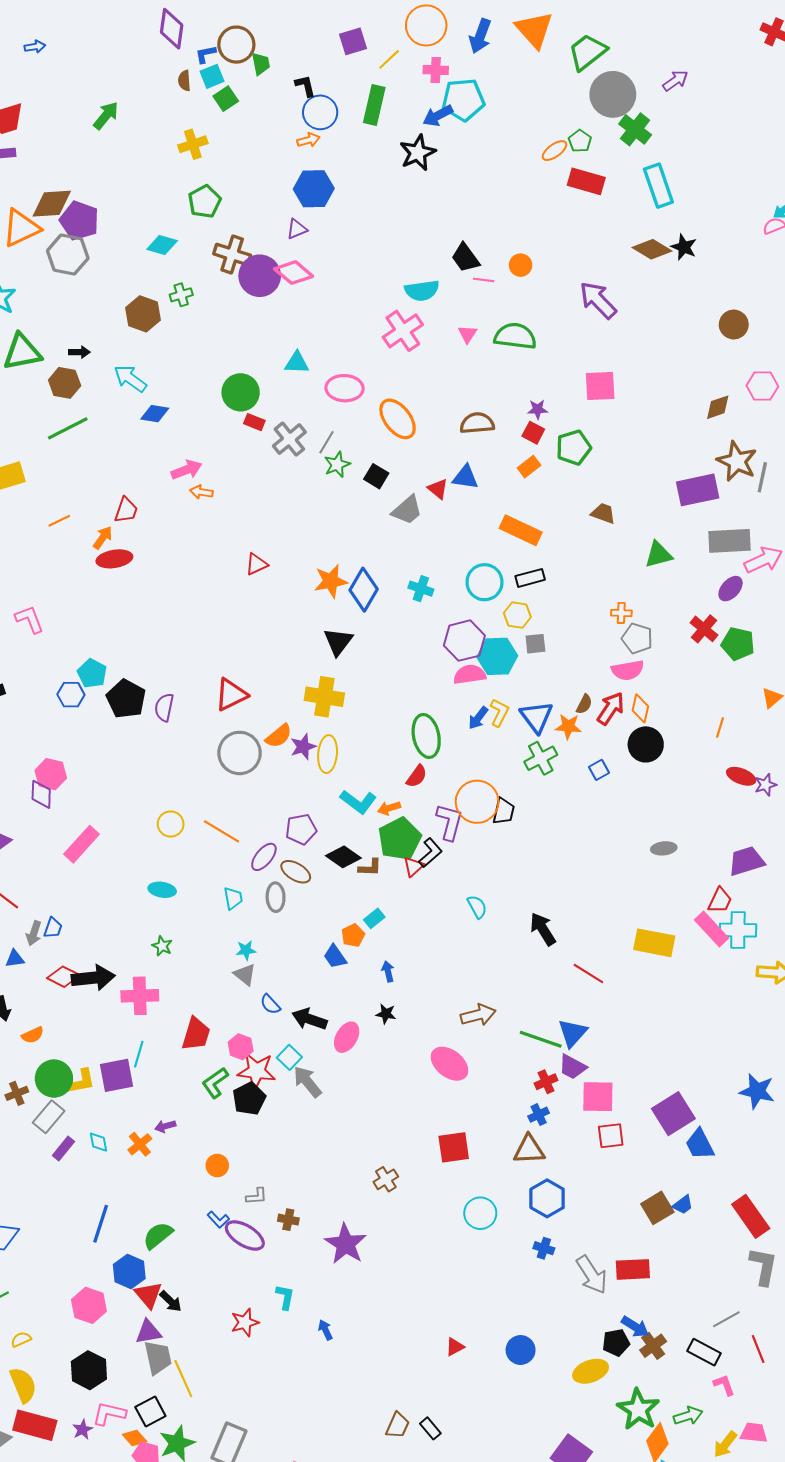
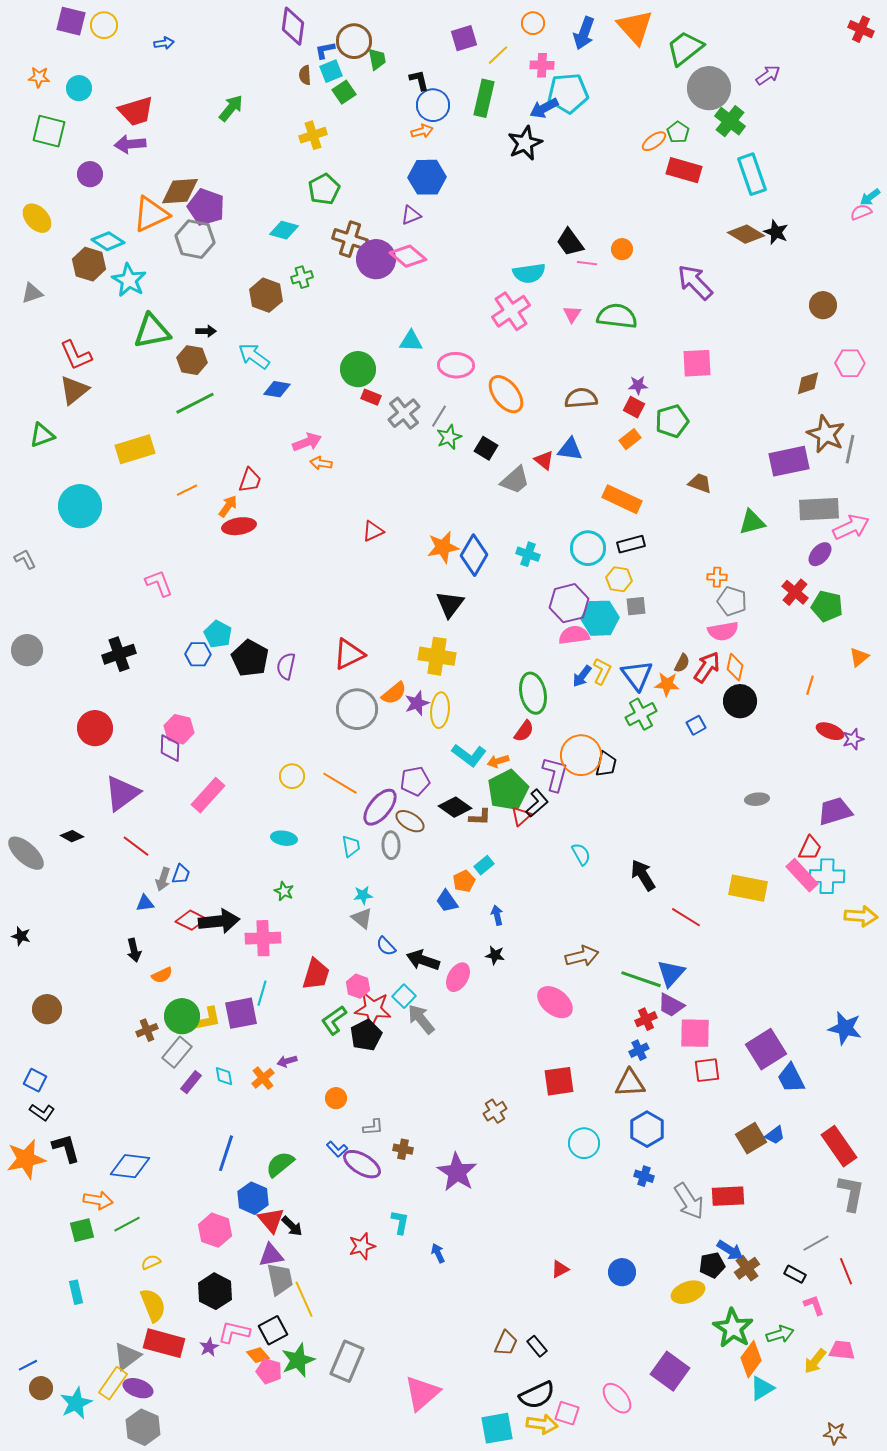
orange circle: (426, 25) -> (533, 23), size x0.6
purple ellipse: (264, 857) -> (380, 807), size x1.4
black rectangle: (704, 1352) -> (795, 1274), size x0.7

